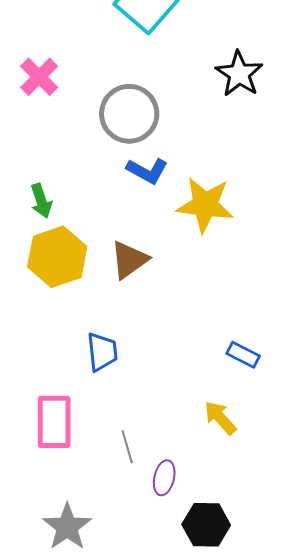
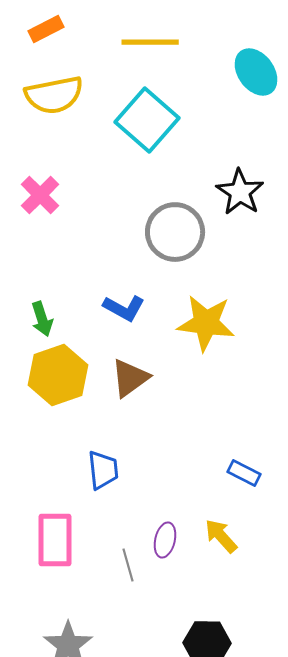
gray circle: (129, 114) -> (175, 232), moved
blue L-shape: (147, 171) -> (124, 308), moved
purple ellipse: (164, 478) -> (165, 540), moved

